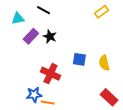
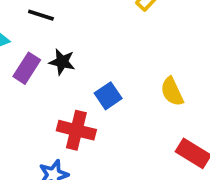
blue square: (79, 59) -> (108, 96), moved, turned -32

